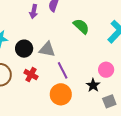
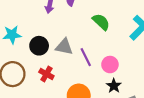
purple line: (63, 70) -> (86, 57), moved
pink circle: (106, 70) -> (110, 65), moved

